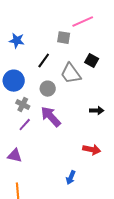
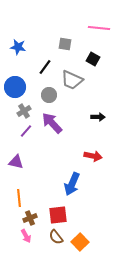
pink line: (83, 22) -> (99, 28), moved, turned 30
black square: (92, 61) -> (93, 59), moved
gray trapezoid: (71, 74) -> (72, 80), turned -30
gray cross: (23, 105) -> (24, 111), turned 32
blue arrow: (71, 178) -> (72, 184), size x1.6

